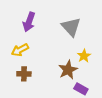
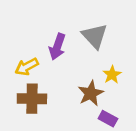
purple arrow: (29, 22) -> (57, 47), moved
brown cross: (24, 74) -> (32, 99), size x1.5

